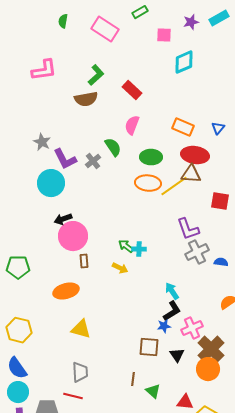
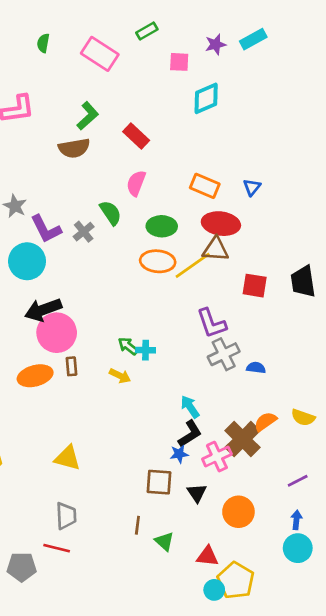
black arrow: (63, 219) -> (43, 310), size x1.5
orange ellipse: (66, 291) -> (35, 376), moved
brown cross: (211, 349) -> (243, 439), moved

